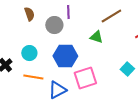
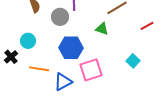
cyan circle: (29, 53) -> (28, 41), moved

